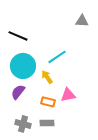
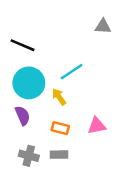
purple semicircle: (18, 92) -> (23, 116), turned 119
pink triangle: (68, 95) -> (97, 126), moved

